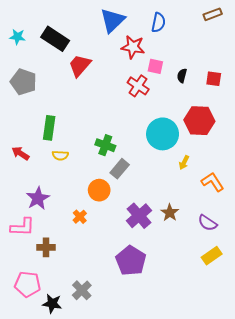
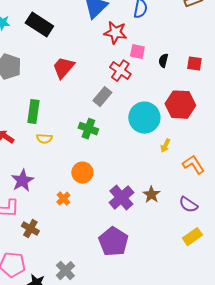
red trapezoid: (80, 65) -> (63, 68), moved
gray rectangle: (120, 169) -> (102, 97), moved
brown cross: (46, 247) -> (30, 229), turned 30

